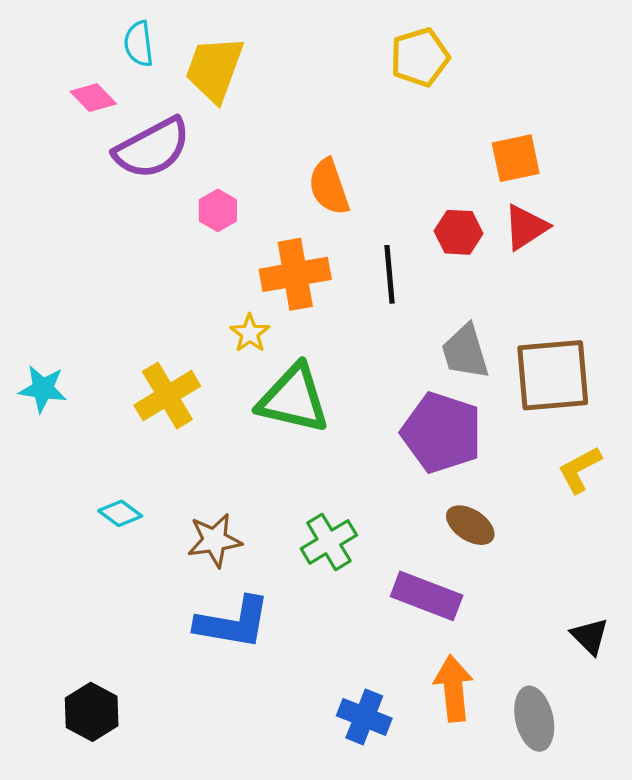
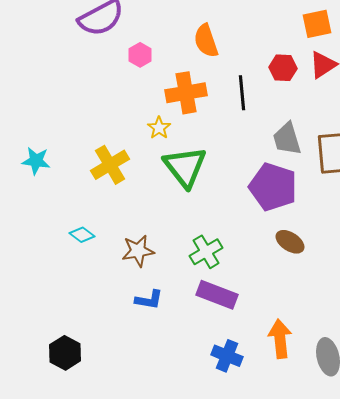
green triangle: (294, 399) -> (185, 167), turned 39
purple rectangle: (427, 596) -> (217, 295), moved
blue L-shape: (233, 623) -> (149, 300), size x0.6

